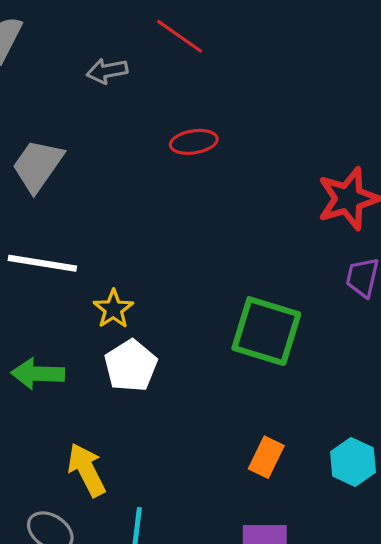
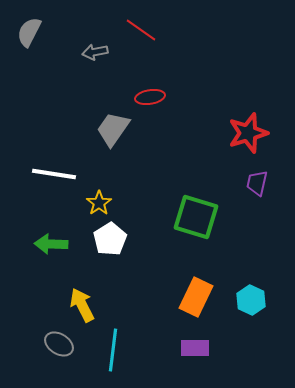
gray trapezoid: (38, 166) -> (113, 129), moved
orange rectangle: (266, 457) -> (196, 297), size x1.5

